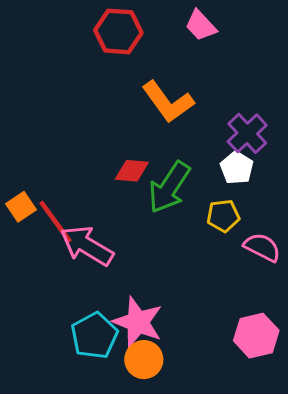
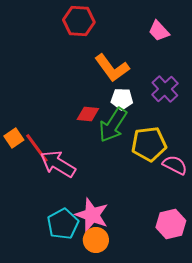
pink trapezoid: (201, 25) -> (159, 31), moved
white pentagon: (237, 168) -> (122, 99), moved, turned -30
yellow pentagon: (223, 216) -> (149, 144), size x1.6

